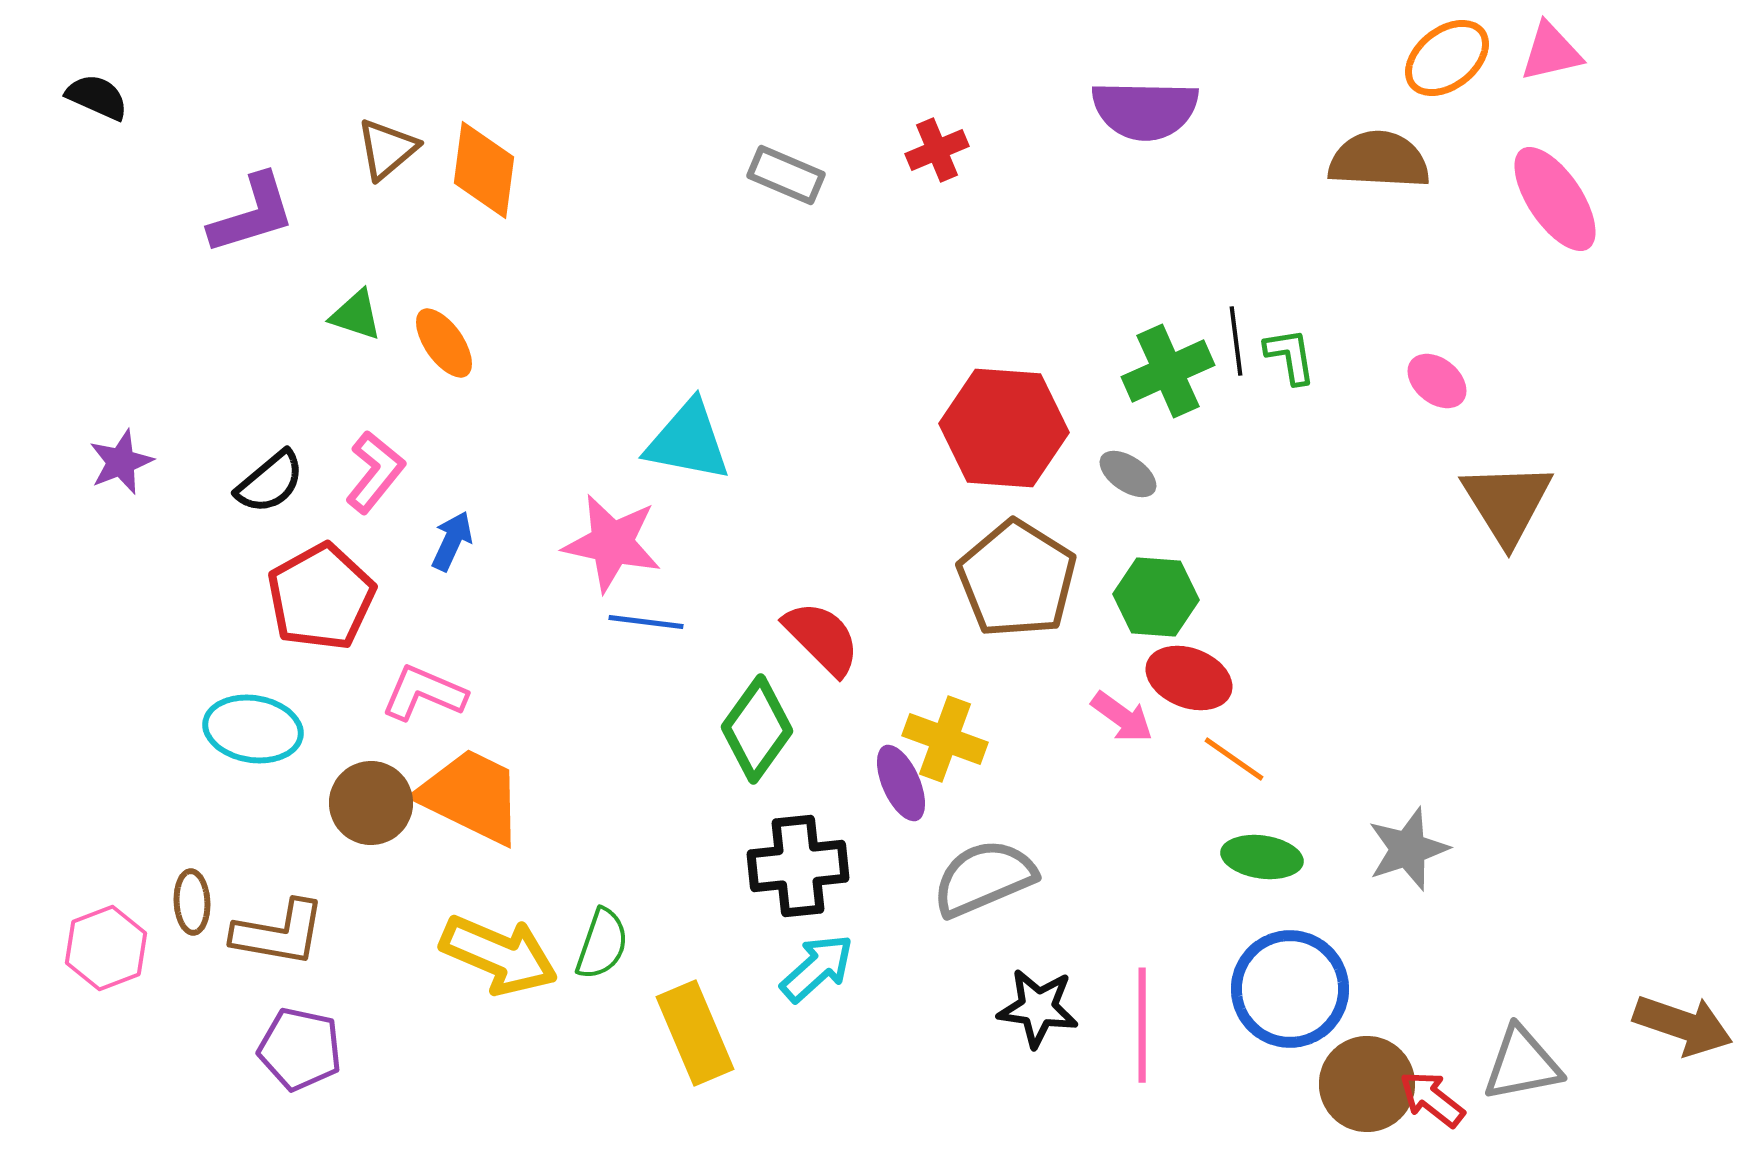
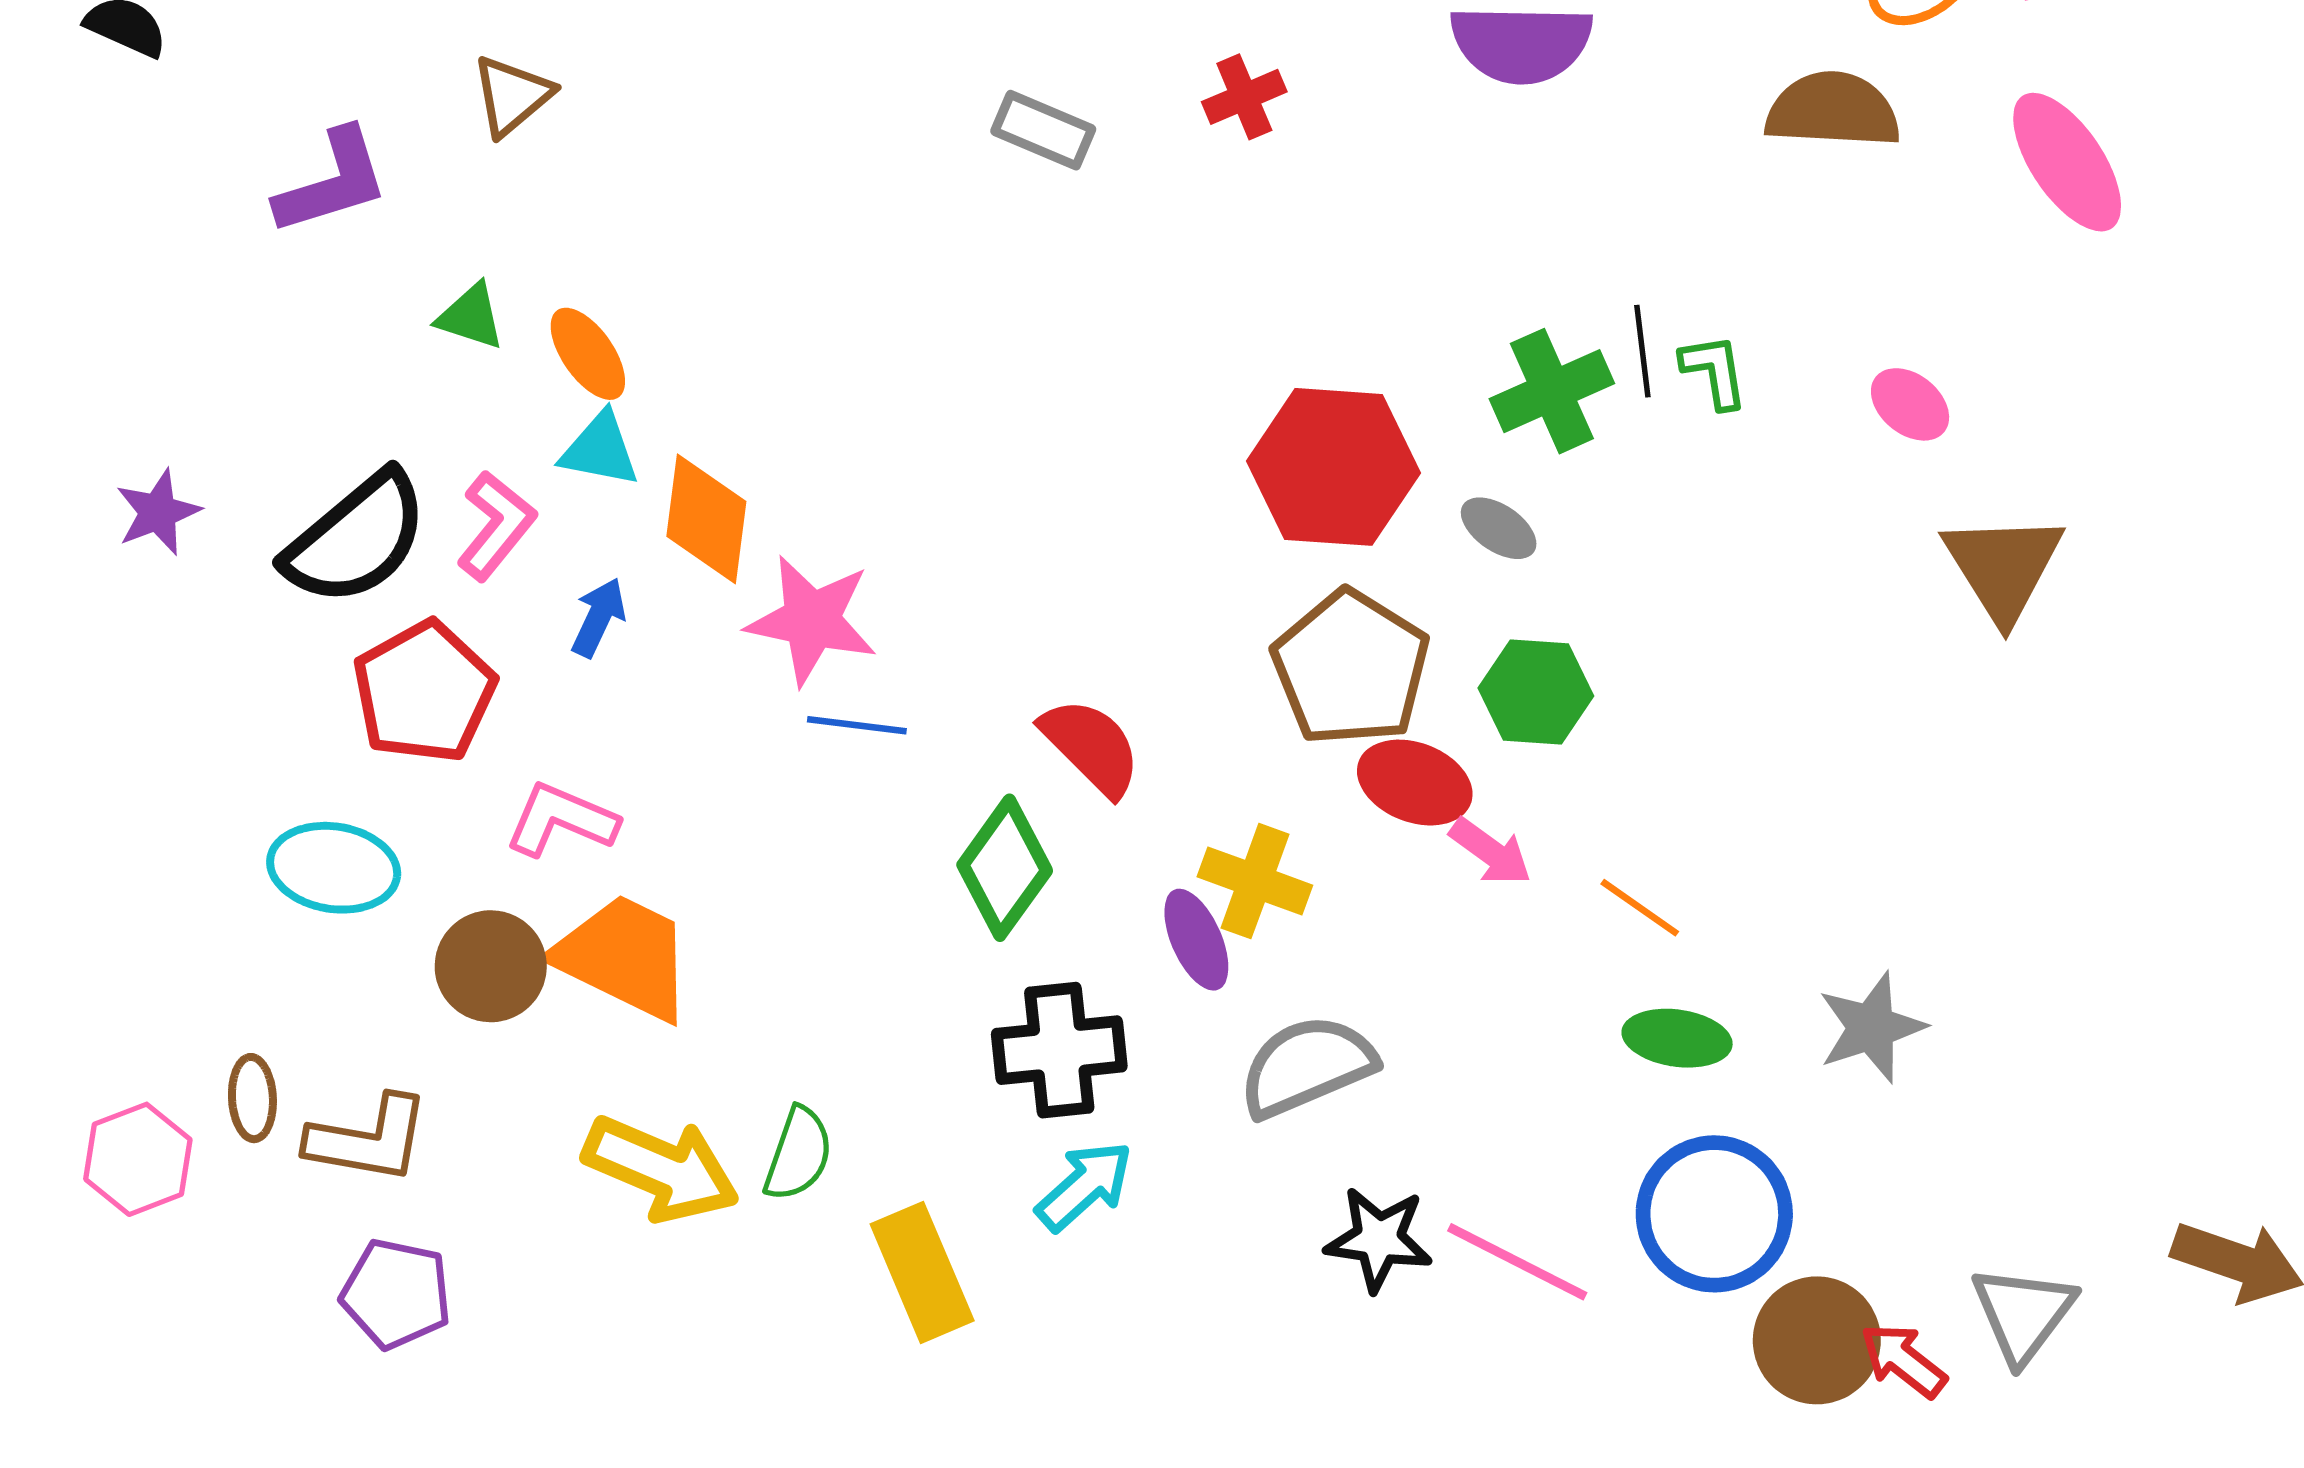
orange diamond: (484, 170) -> (706, 519), moved
cyan triangle: (688, 441) -> (600, 450), moved, size x0.7
black semicircle: (270, 482) -> (356, 539), size x1.6
red ellipse: (1189, 678) -> (1415, 783), moved
pink line: (1142, 1025) -> (1517, 1262), turned -63
gray triangle: (1522, 1064) -> (2023, 1314), turned -42

